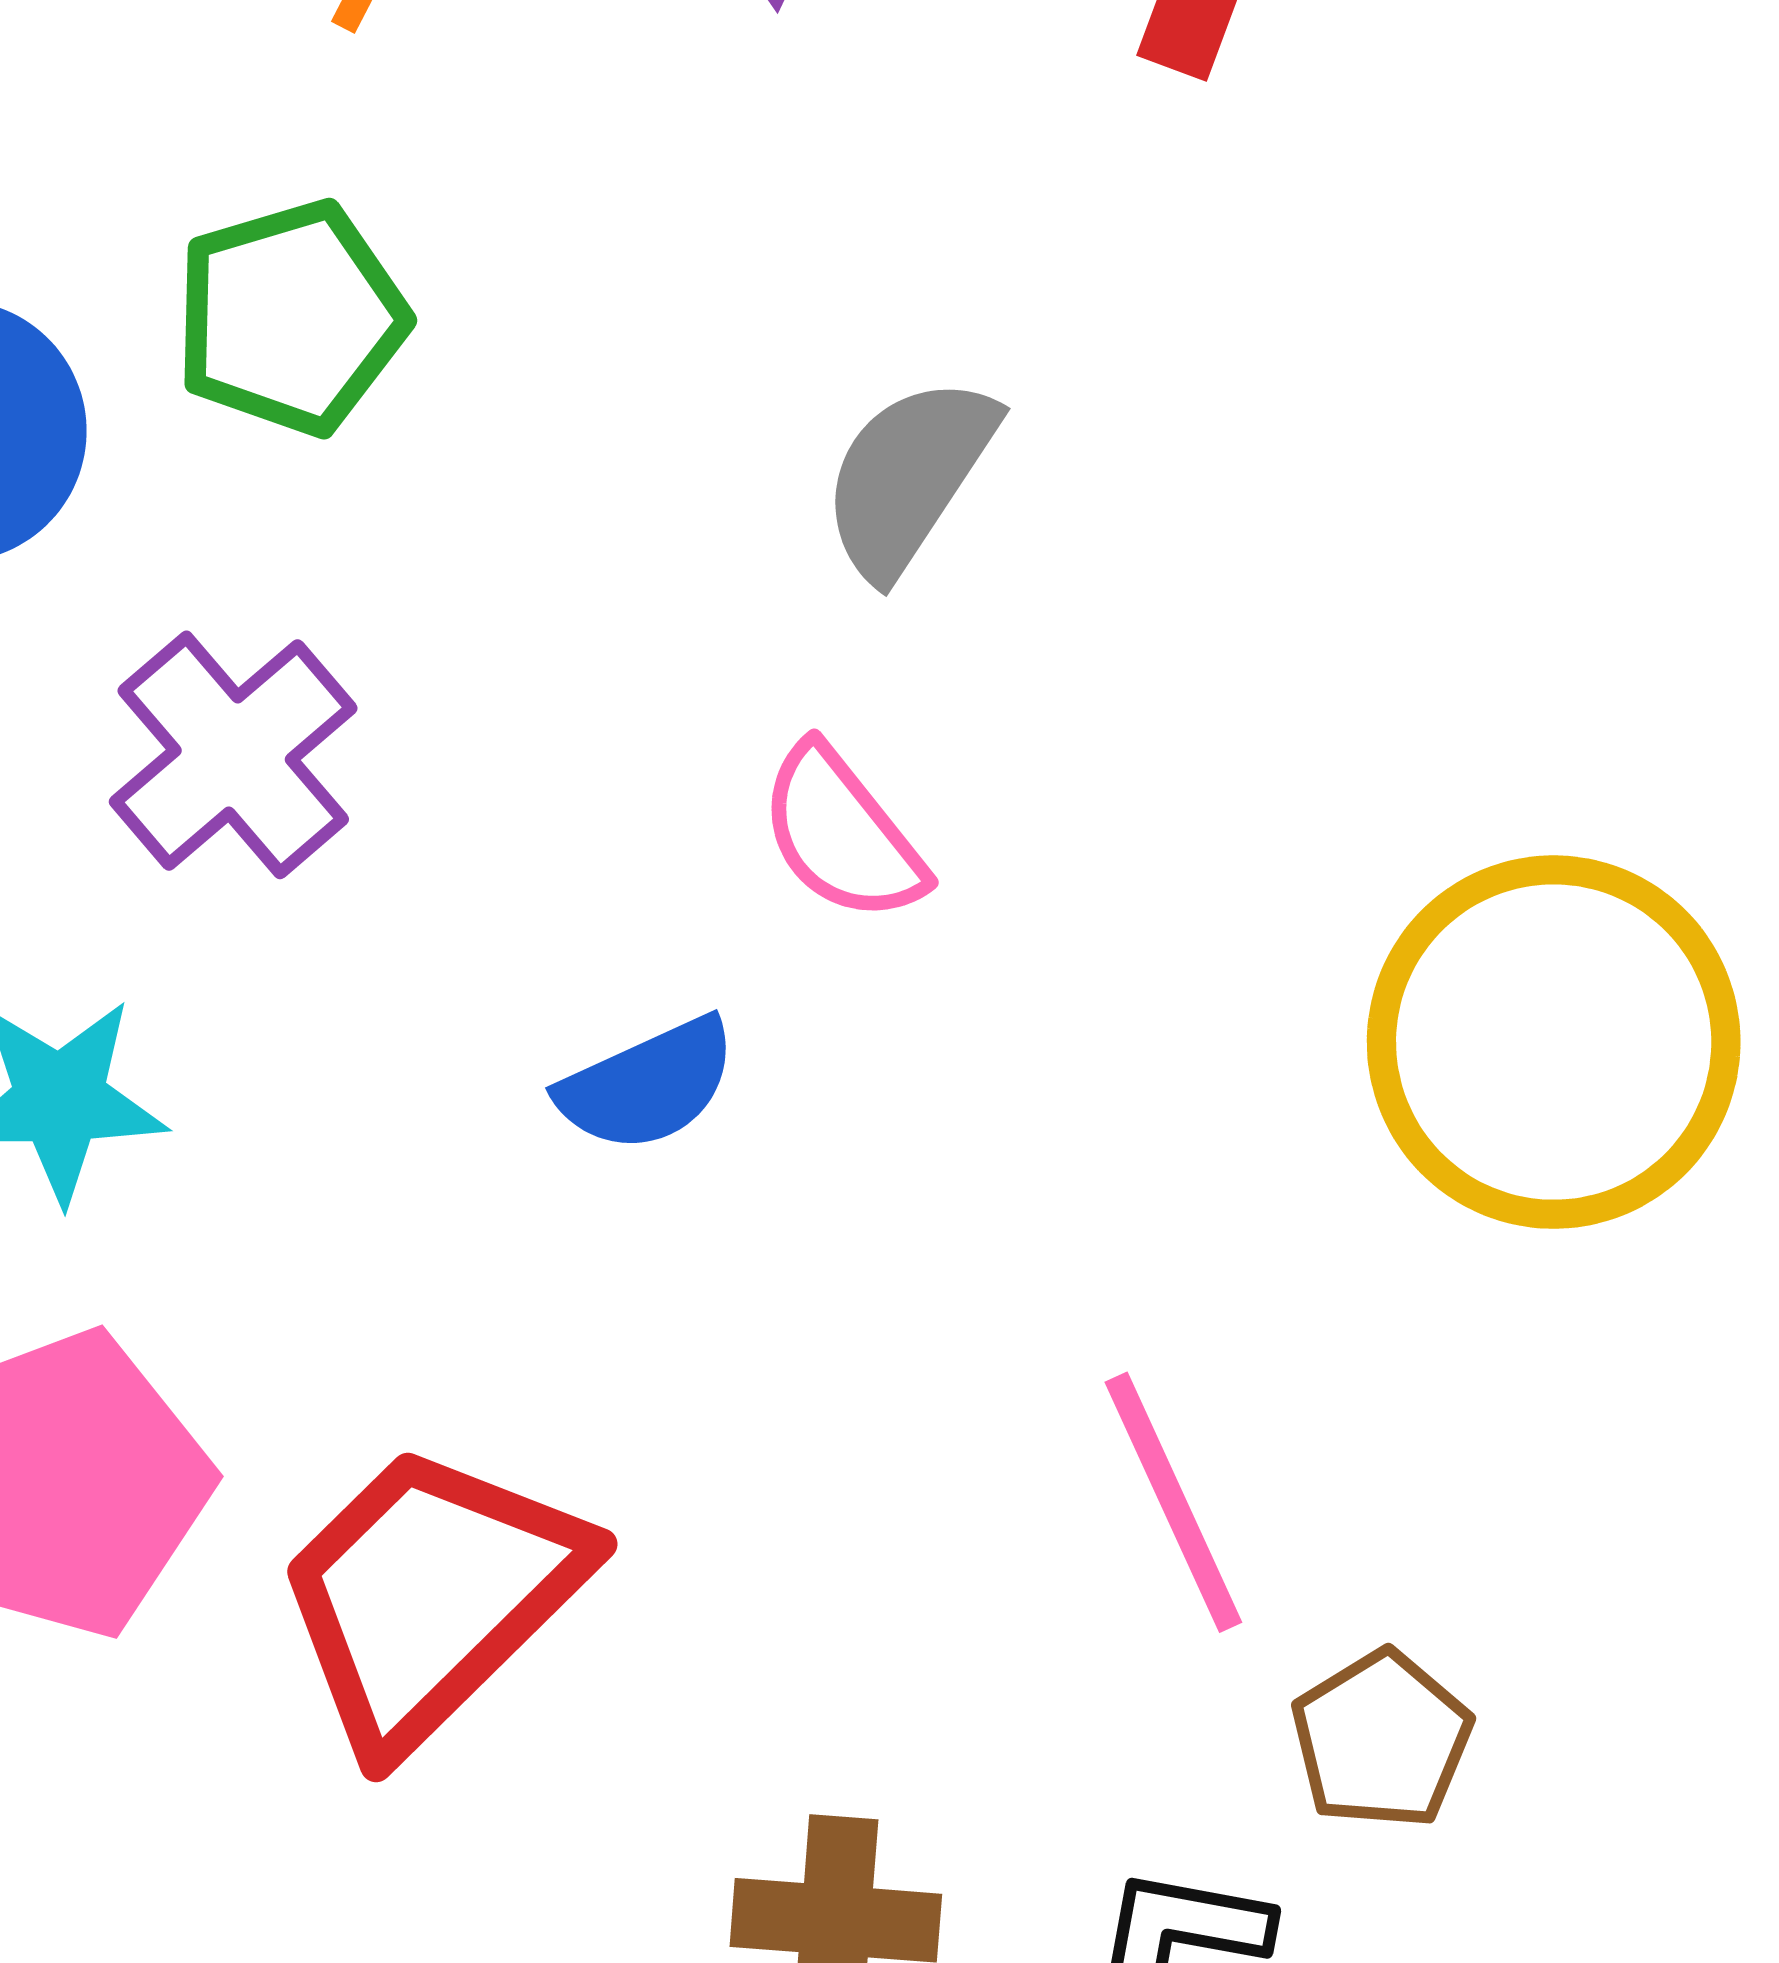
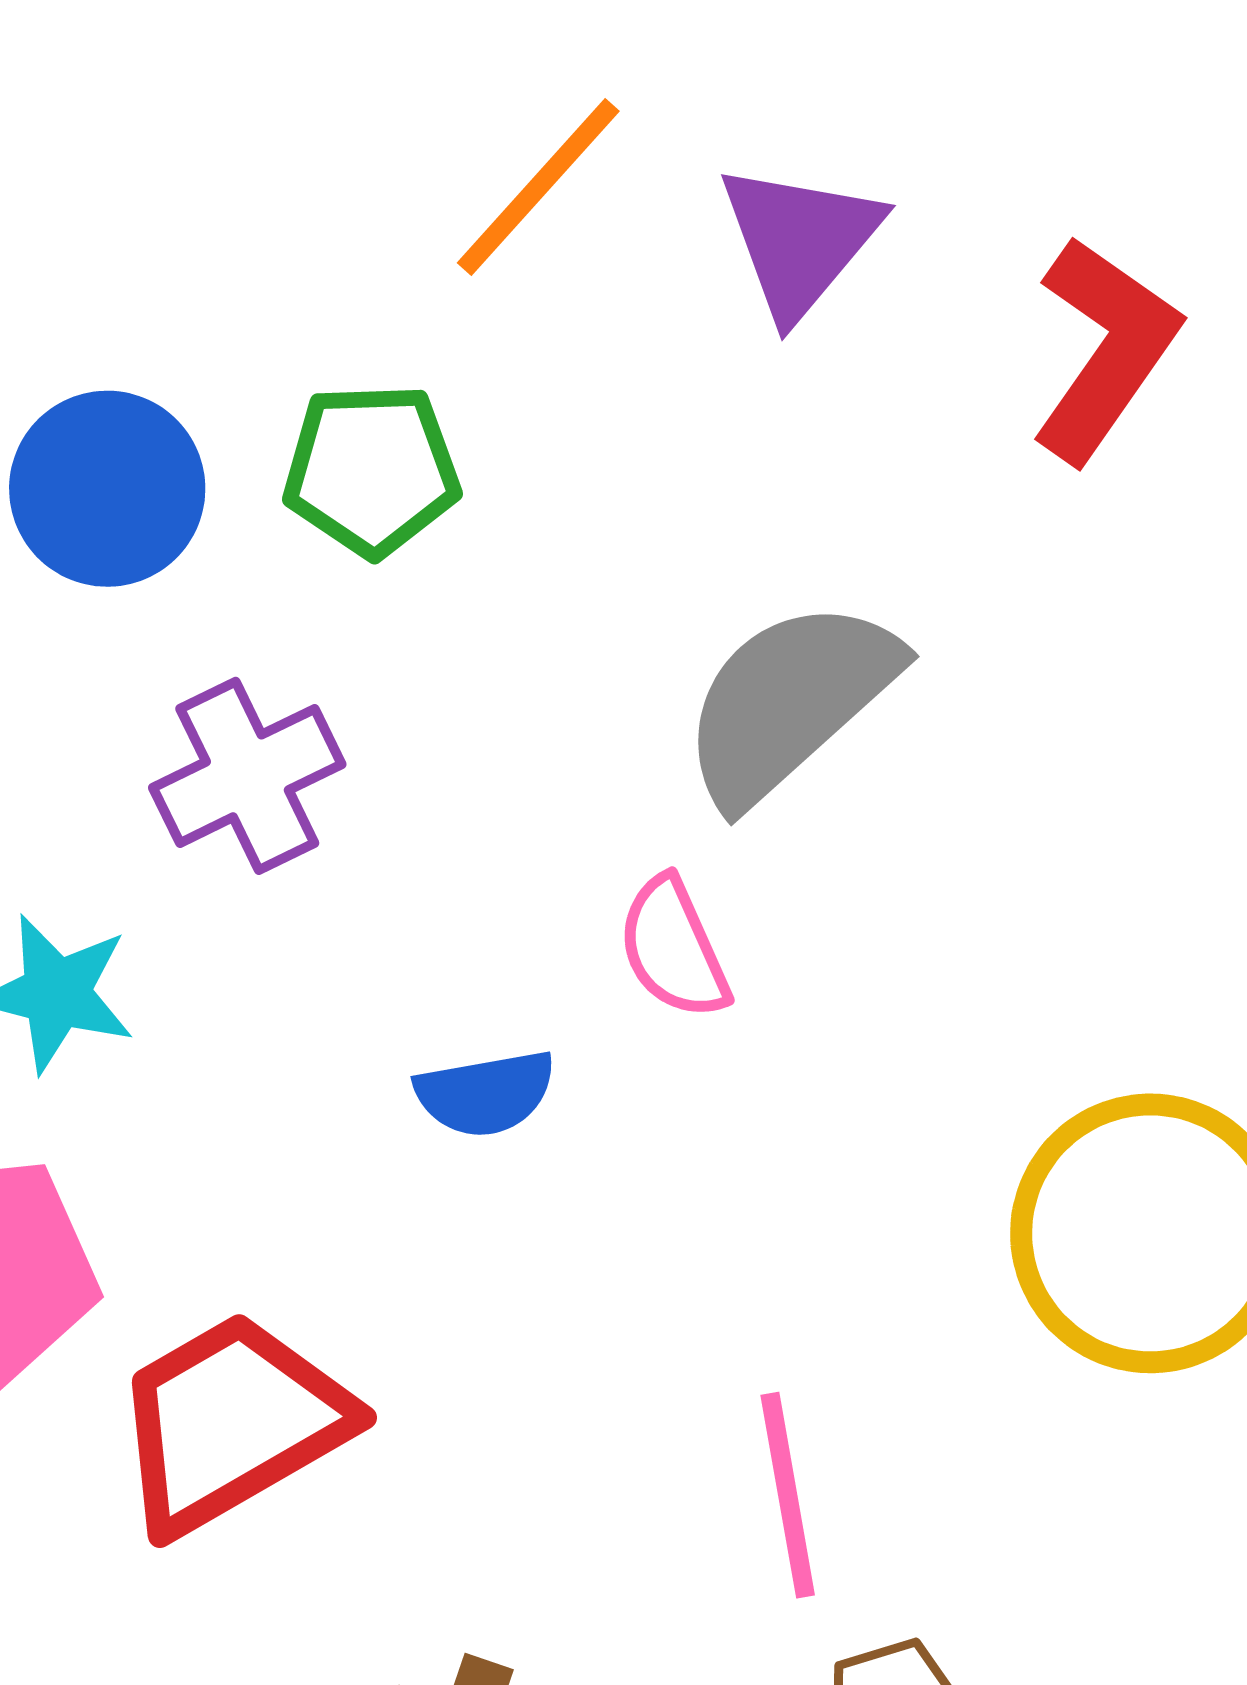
gray semicircle: (908, 476) -> (789, 701), size x1.5

